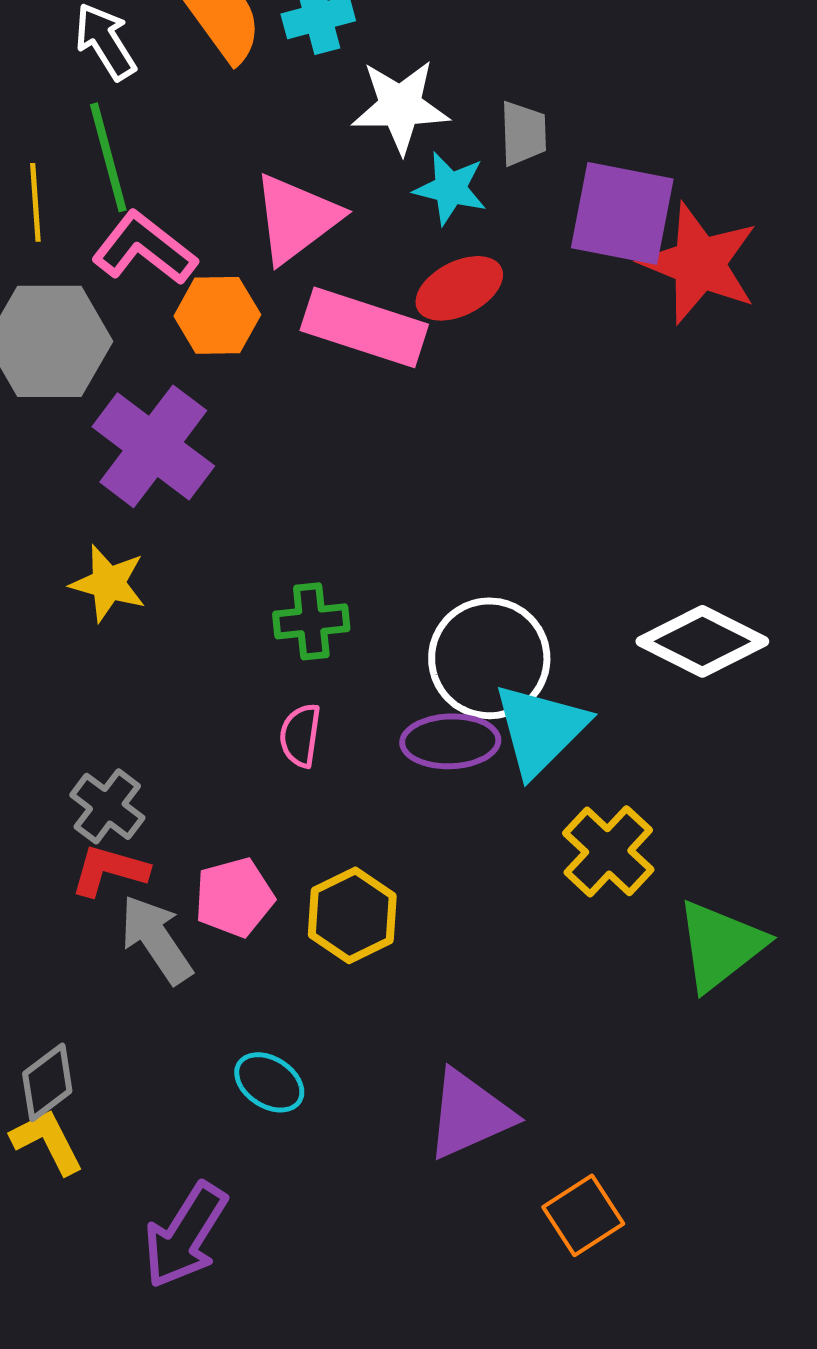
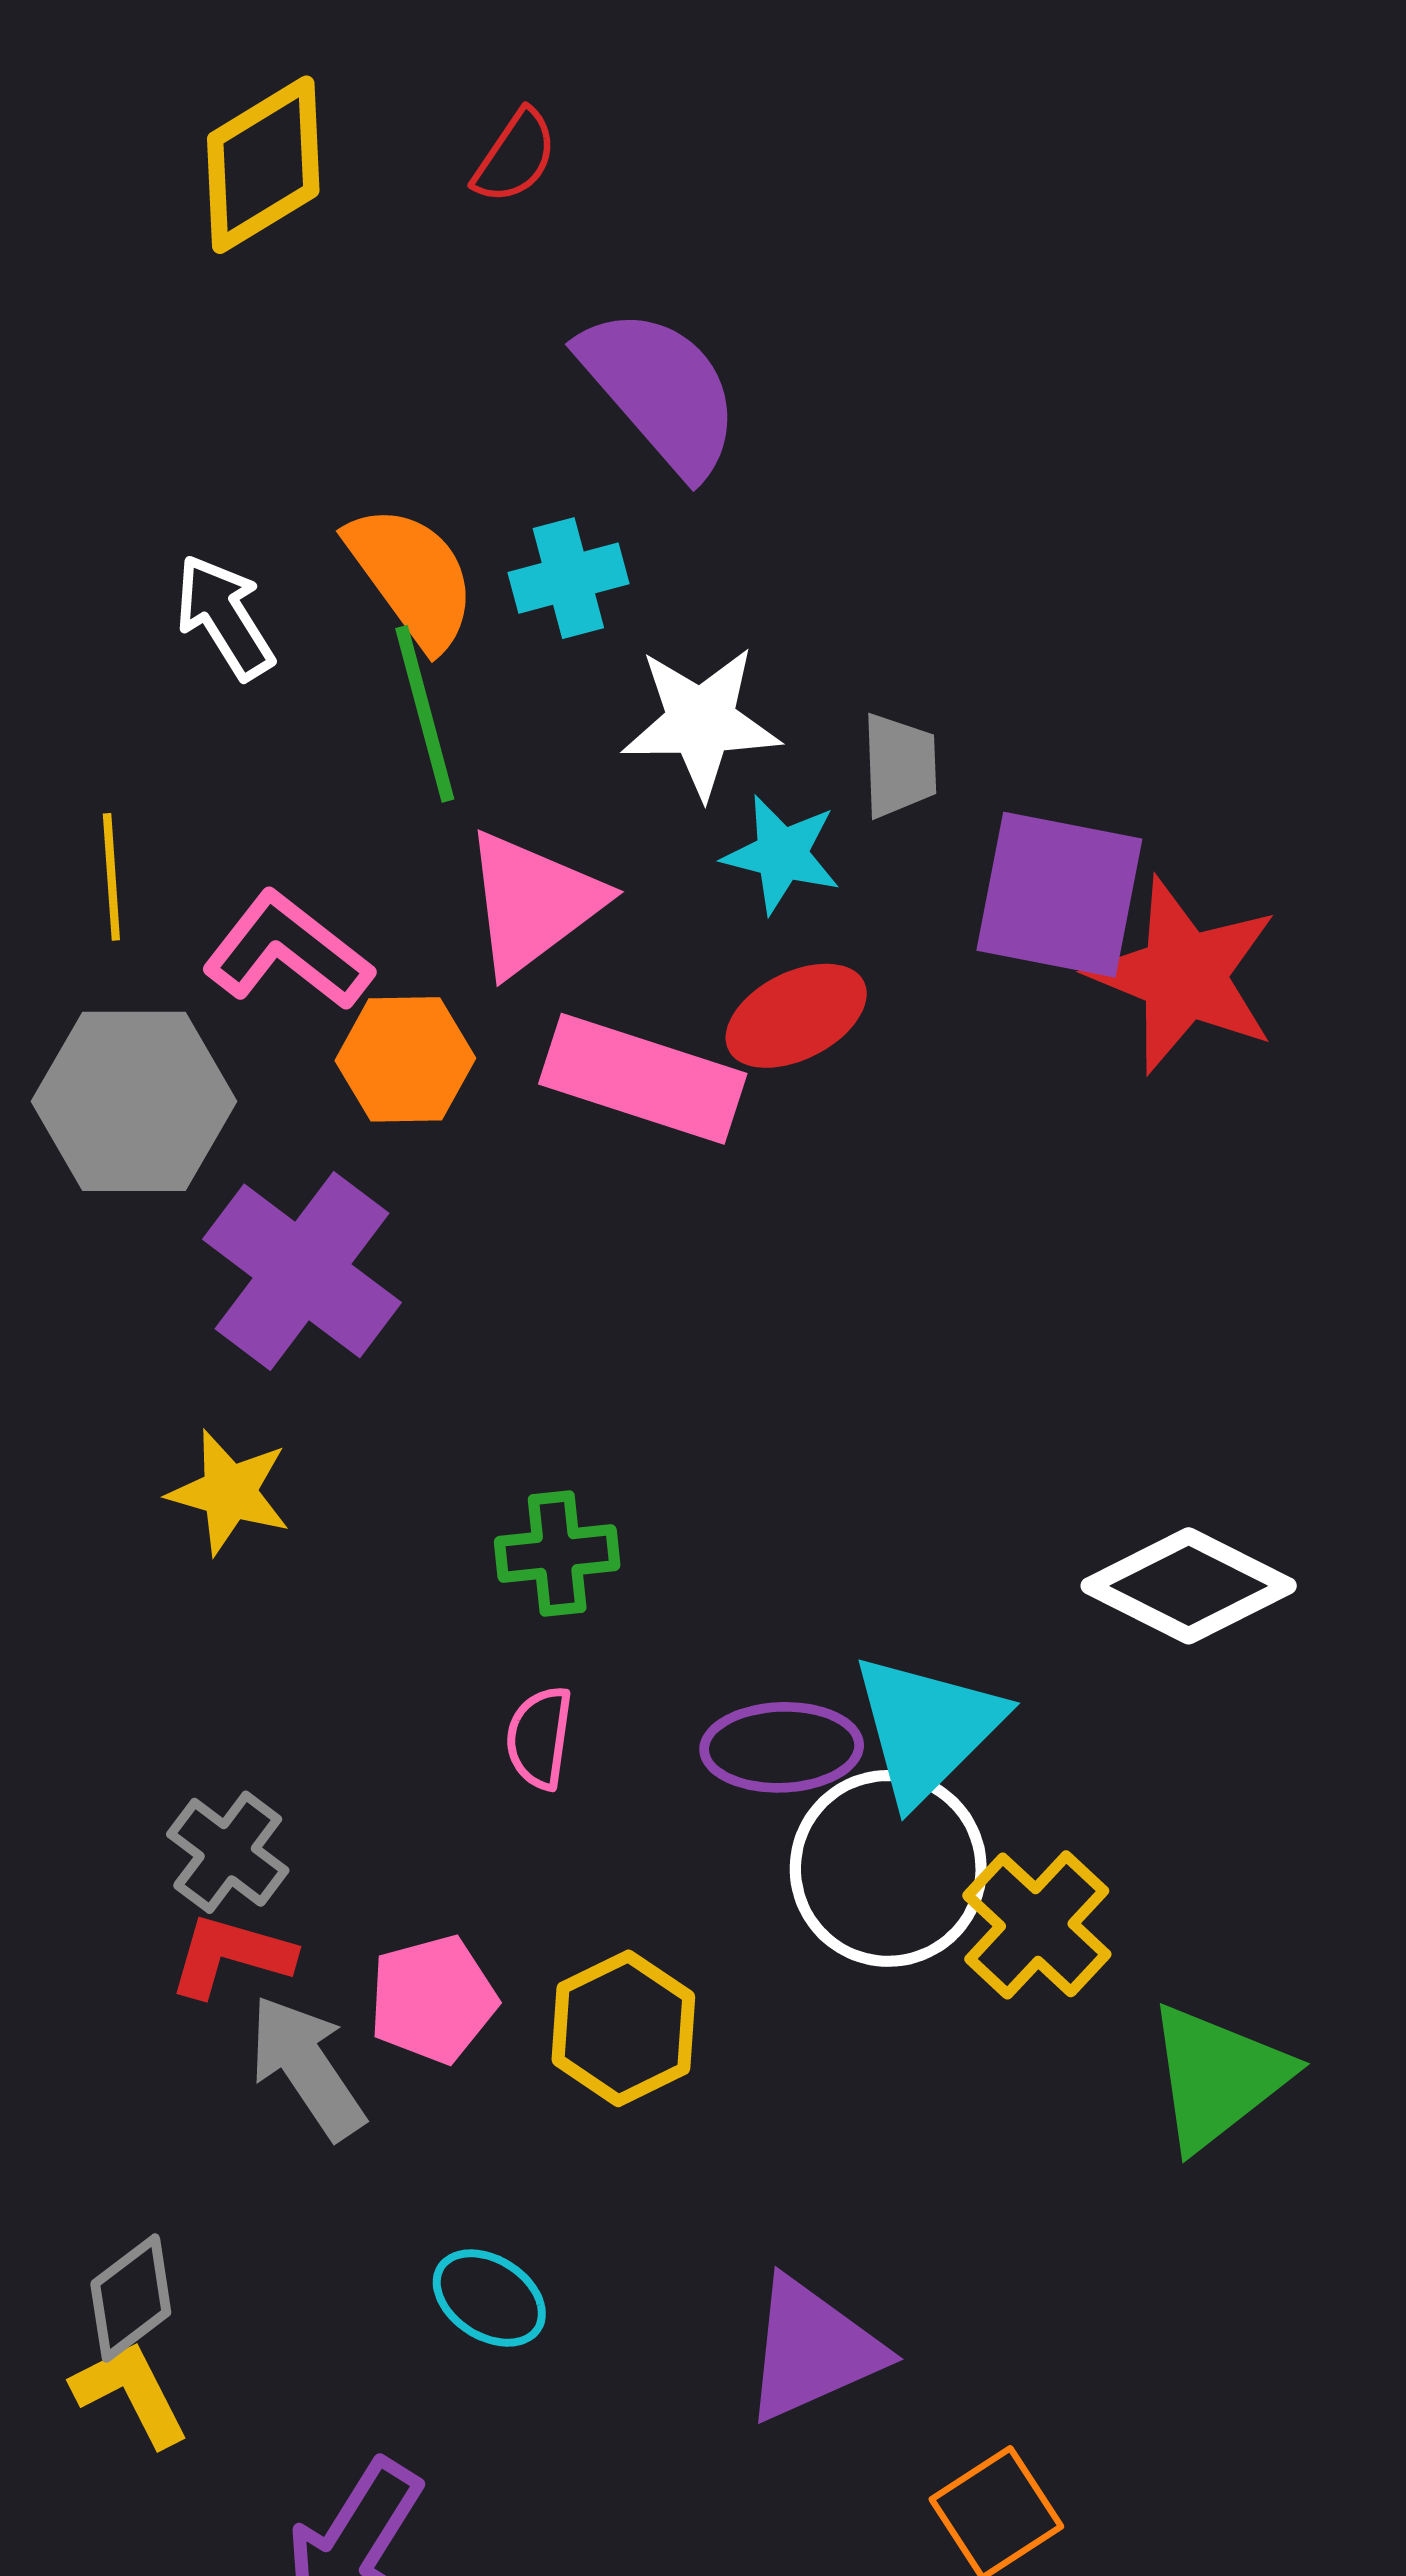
green line: (108, 157) -> (425, 714), moved
white circle: (489, 658) -> (888, 1868), moved

